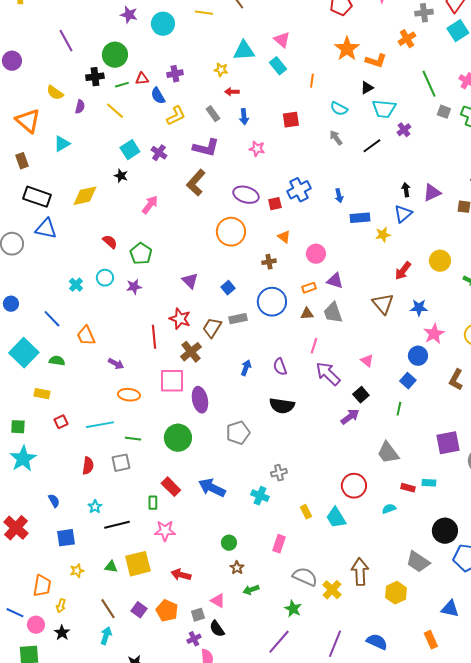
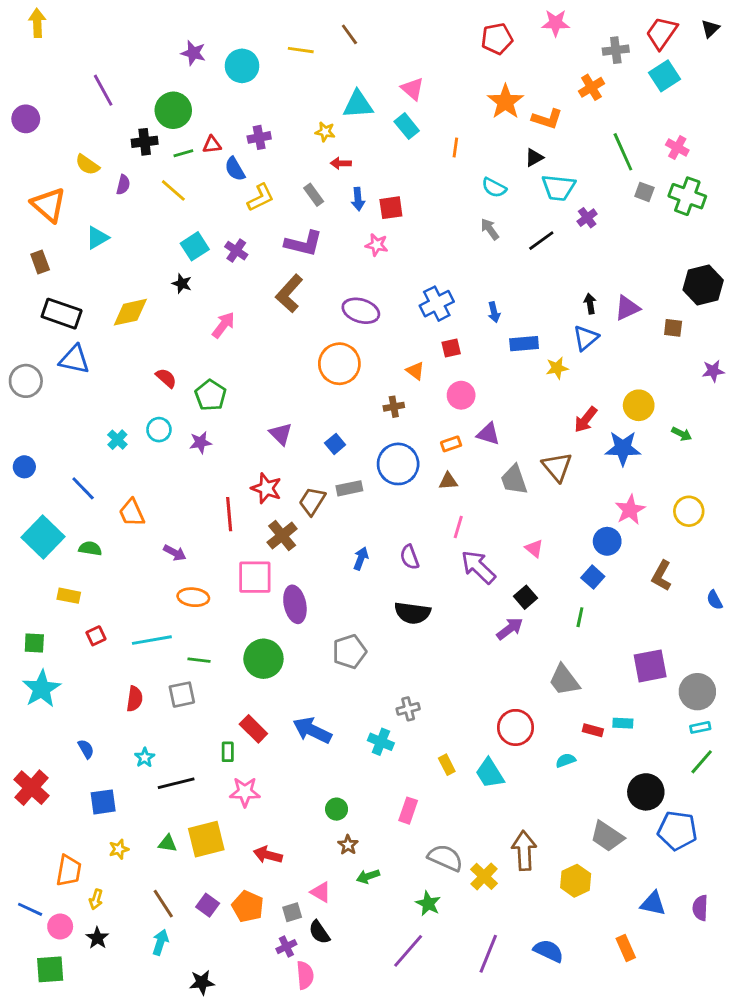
red square: (291, 120) -> (391, 208), moved
red square: (275, 204) -> (451, 348), moved
blue star: (419, 308) -> (623, 448), moved, size x1.4
gray trapezoid: (333, 313) -> (514, 480), moved

